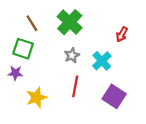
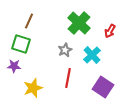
green cross: (70, 22) -> (79, 23), moved
brown line: (32, 23) -> (29, 21), turned 56

